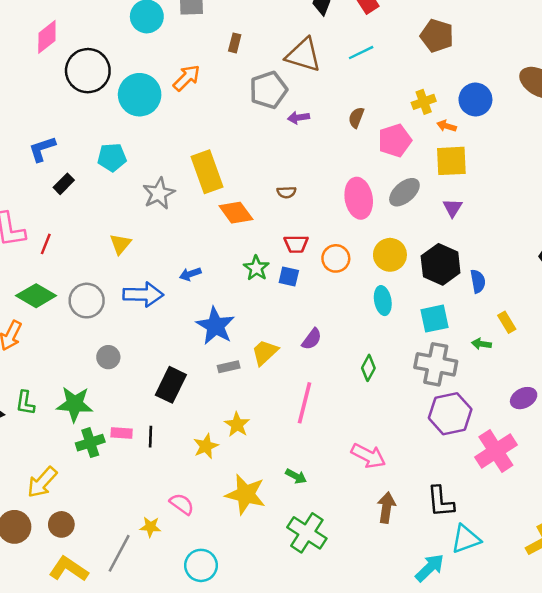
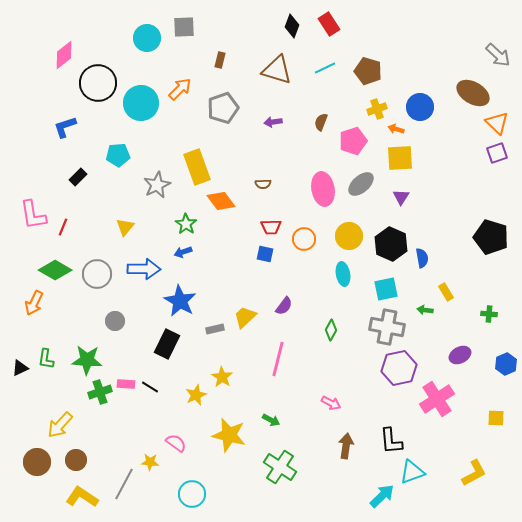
brown pentagon: (437, 36) -> (368, 71), moved
gray pentagon: (268, 90) -> (223, 108), moved
blue L-shape: (42, 149) -> (65, 127), moved
green star: (256, 268) -> (186, 224), moved
blue star: (215, 326) -> (180, 301), moved
black line: (150, 437) -> (150, 387), turned -60
pink arrow: (368, 456) -> (331, 403), size x0.7

